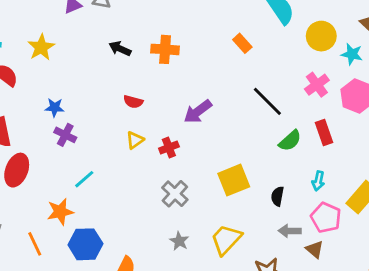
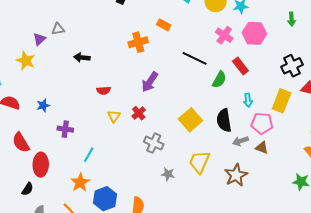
yellow star: (41, 47) -> (26, 61), moved
orange cross: (165, 49) -> (138, 42), moved
blue star: (55, 108) -> (43, 105), moved
black semicircle: (277, 196) -> (224, 120), size x1.6

